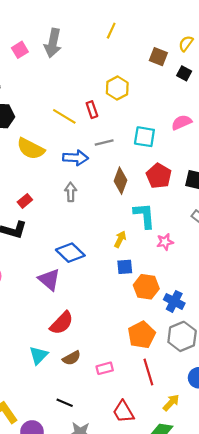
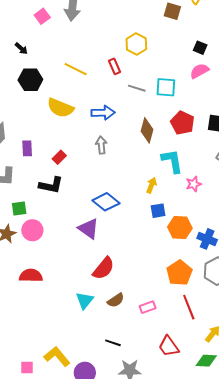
black square: (184, 73) -> (200, 48), moved
yellow line: (64, 116) -> (76, 69), moved
gray line: (104, 143) -> (137, 88), moved, turned 36

